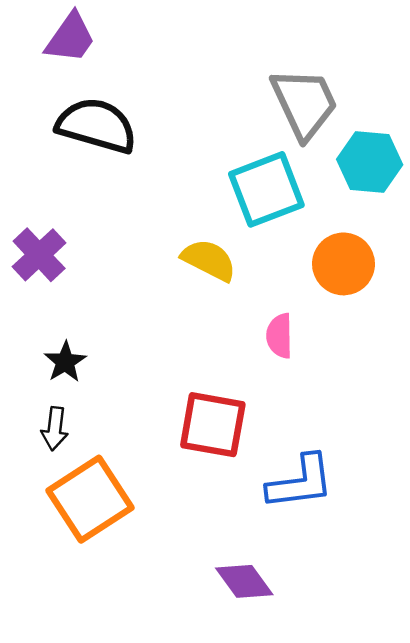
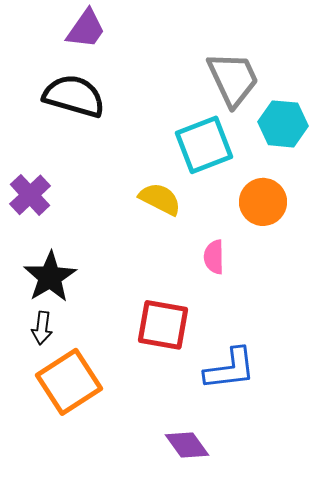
purple trapezoid: (70, 38) -> (86, 29), moved
black star: (65, 362) -> (50, 277), size x1.6

